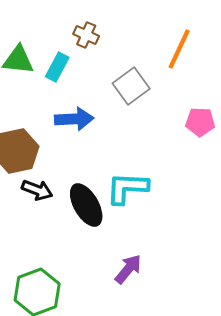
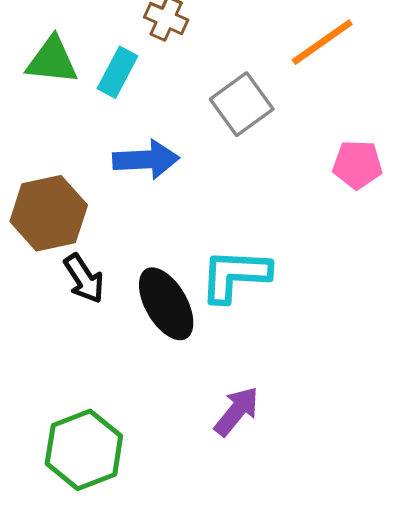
orange line: (179, 49) -> (322, 42), turned 30
black arrow: (37, 190) -> (84, 279), turned 36

